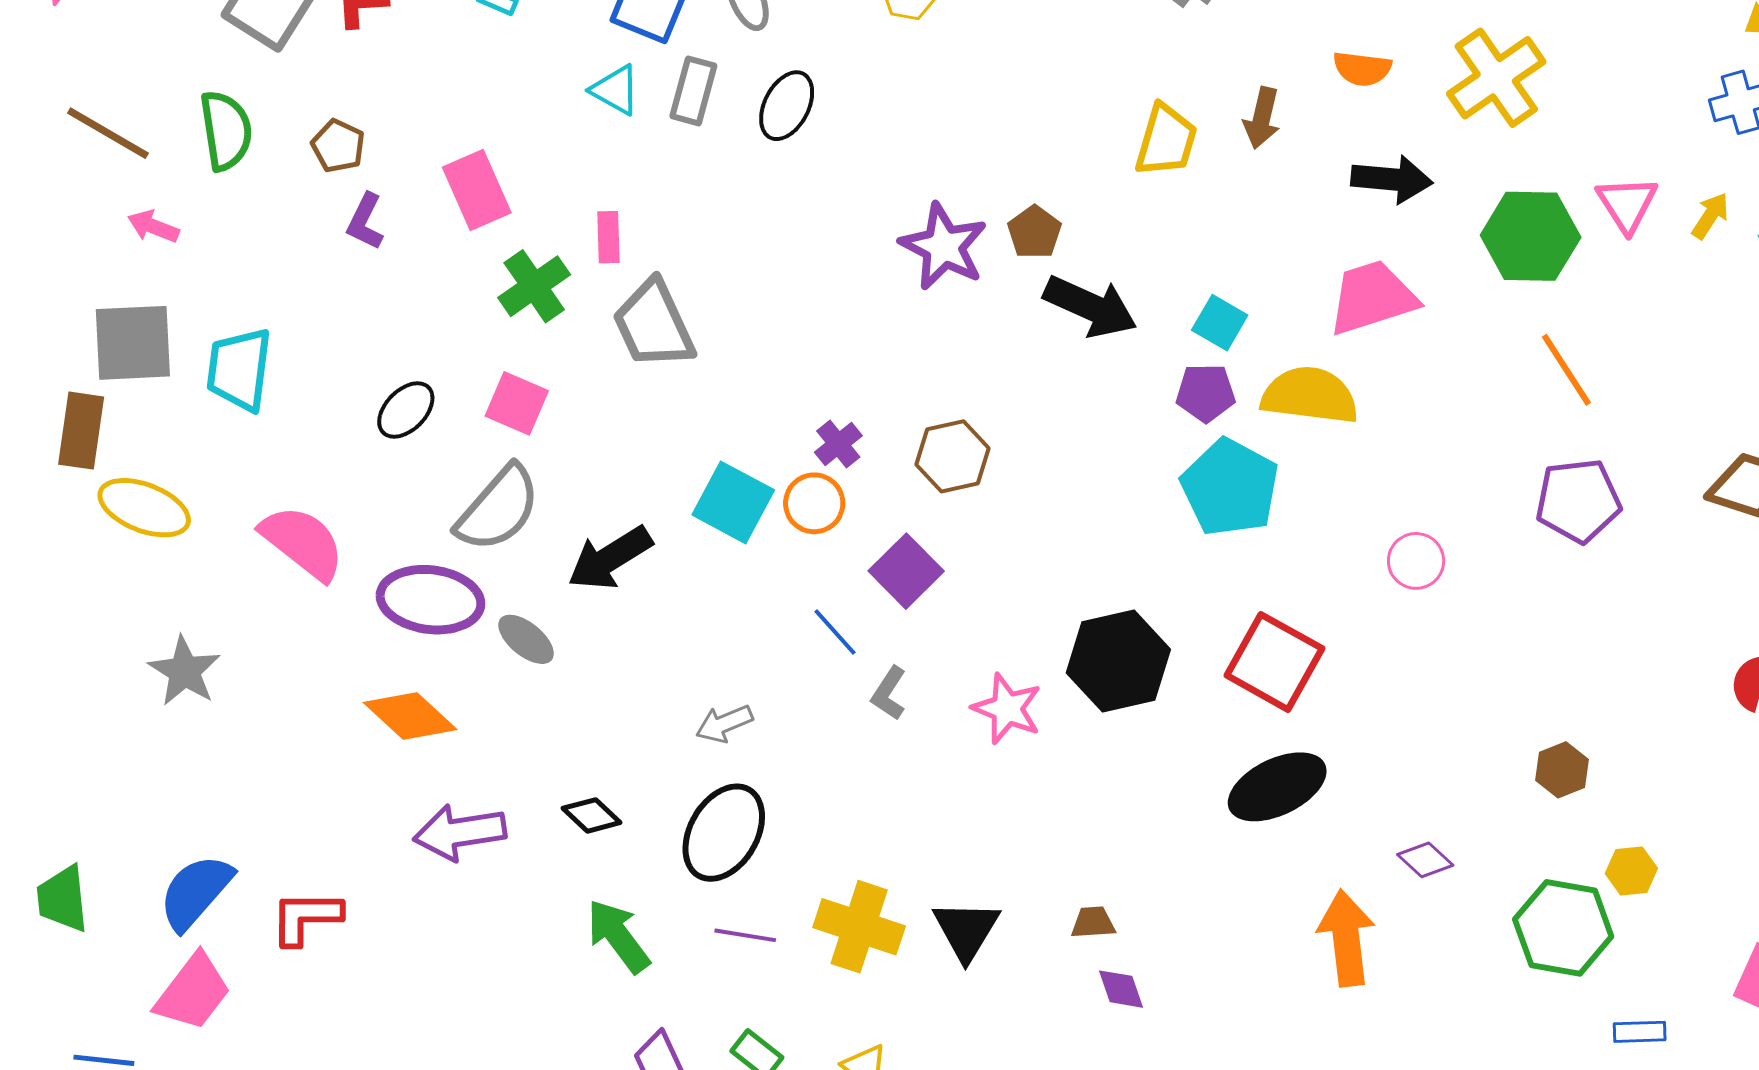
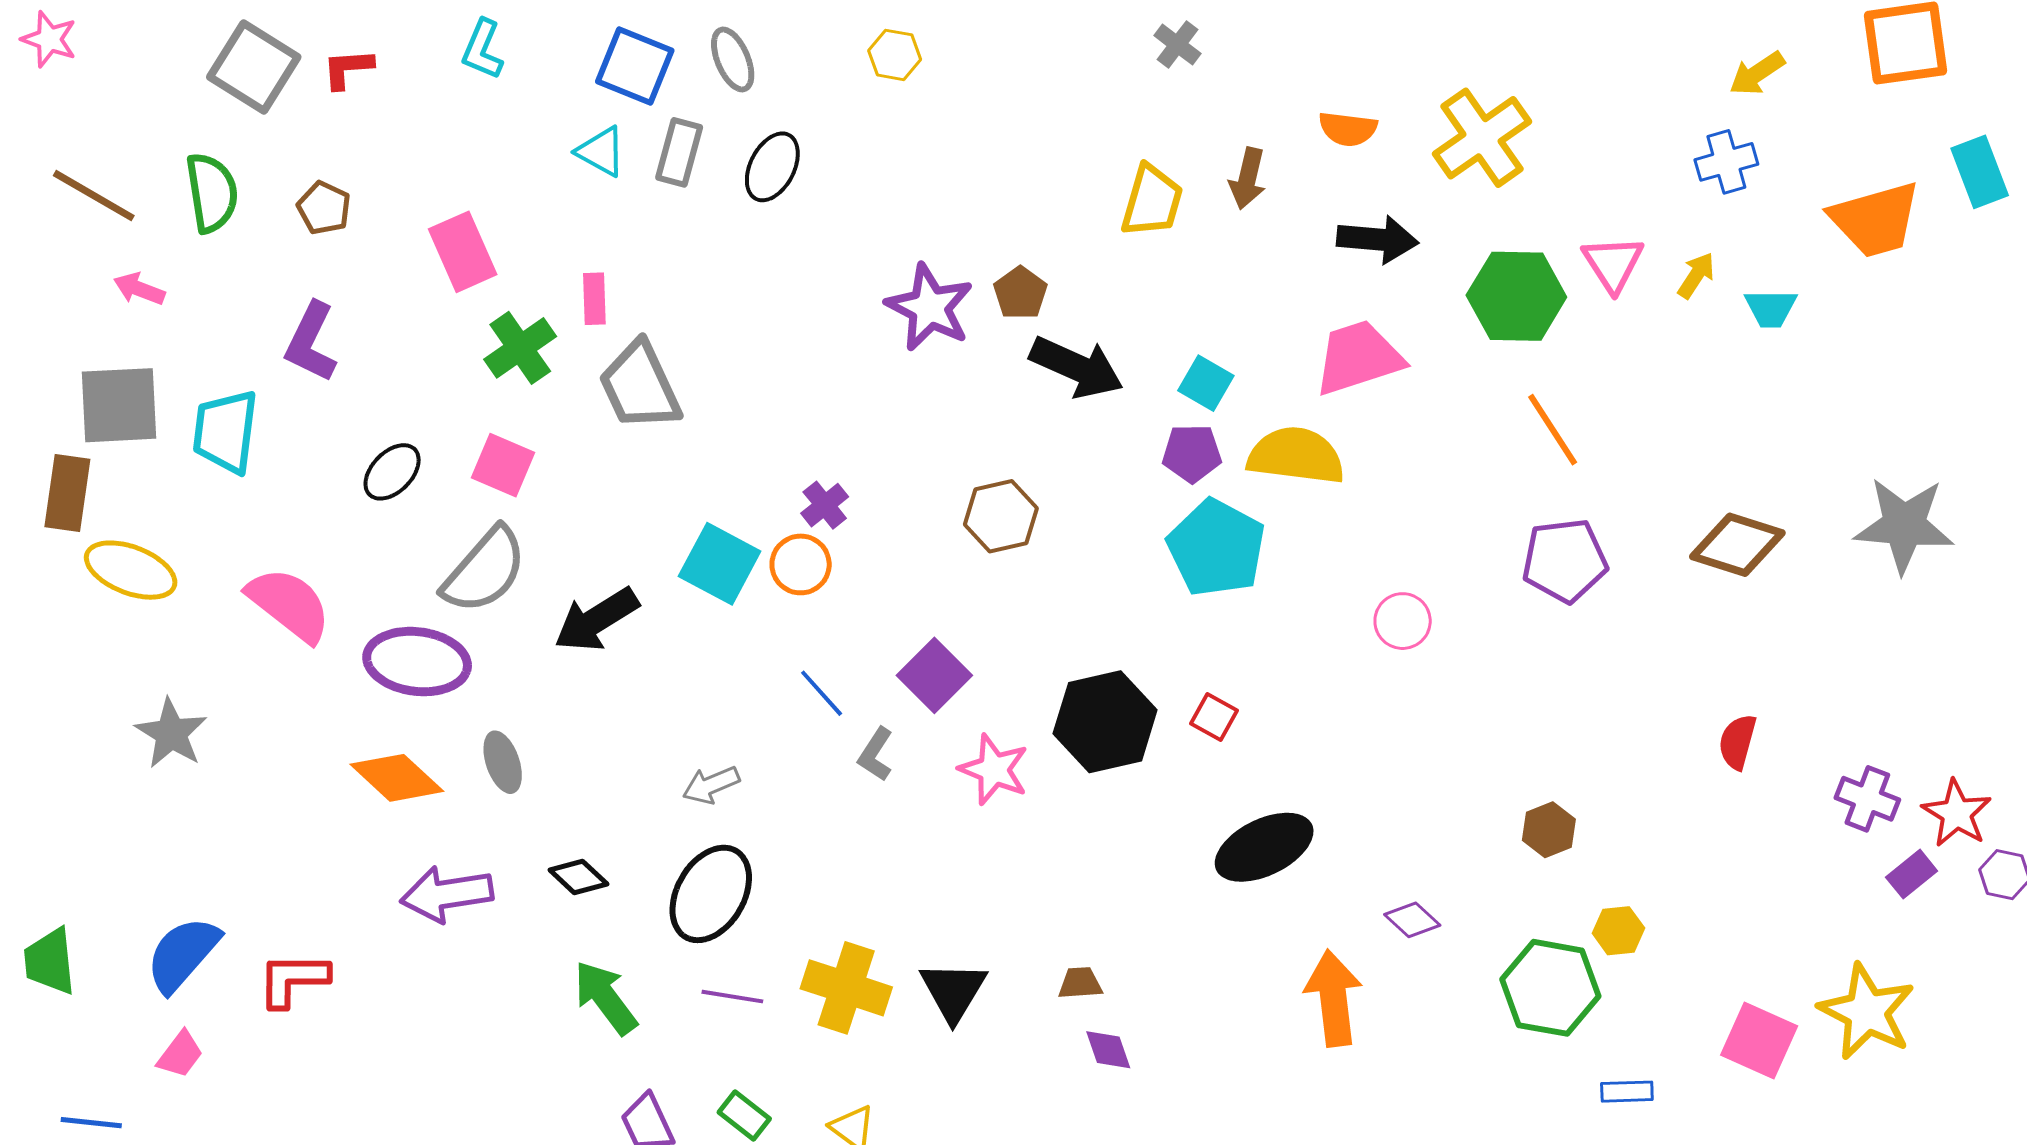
purple L-shape: (365, 222) -> (311, 342), moved, size x1.4
brown hexagon: (953, 456) -> (1001, 516), moved
purple square: (906, 571) -> (934, 675), moved
gray ellipse: (526, 639) -> (503, 762), moved, turned 32
red square: (1274, 662) -> (1214, 717), moved, size x0.5
pink trapezoid: (193, 992) -> (180, 1054), size x0.6

